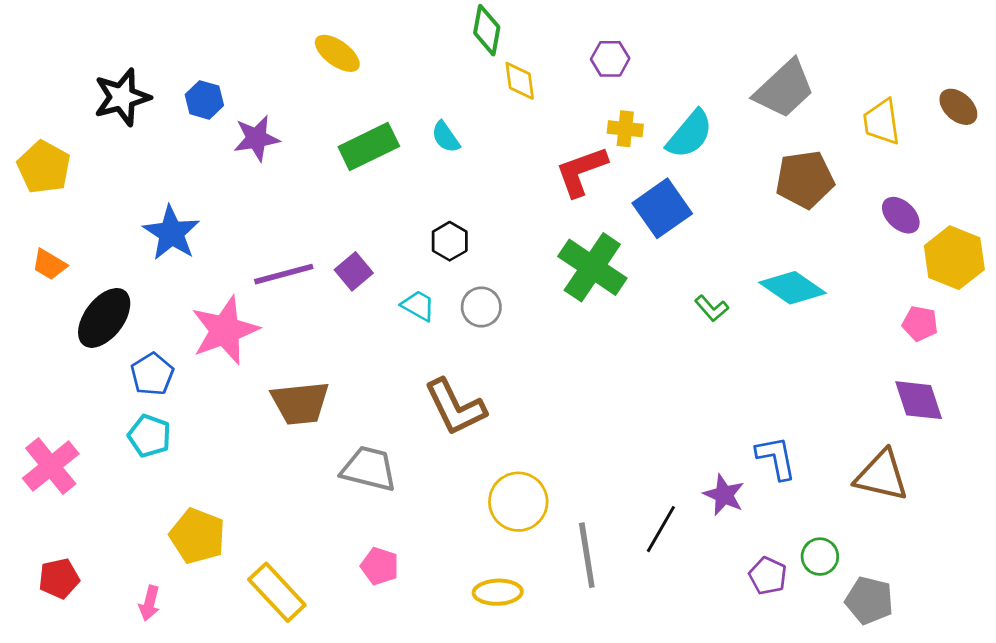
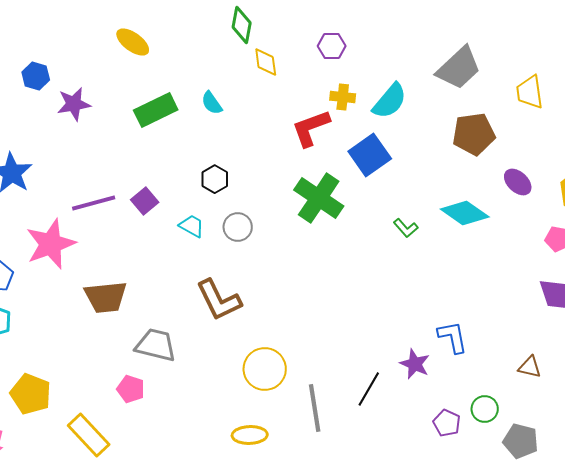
purple ellipse: (901, 215) -> (518, 182), moved
brown triangle: (882, 476) -> (530, 367), moved, size x0.6
pink pentagon: (380, 566) -> (131, 389), moved

